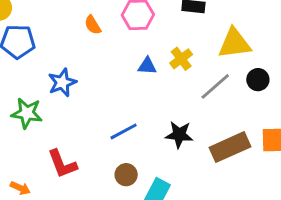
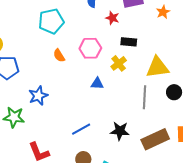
yellow cross: (181, 59) -> (119, 63), moved
gray line: (215, 86) -> (144, 97), turned -45

